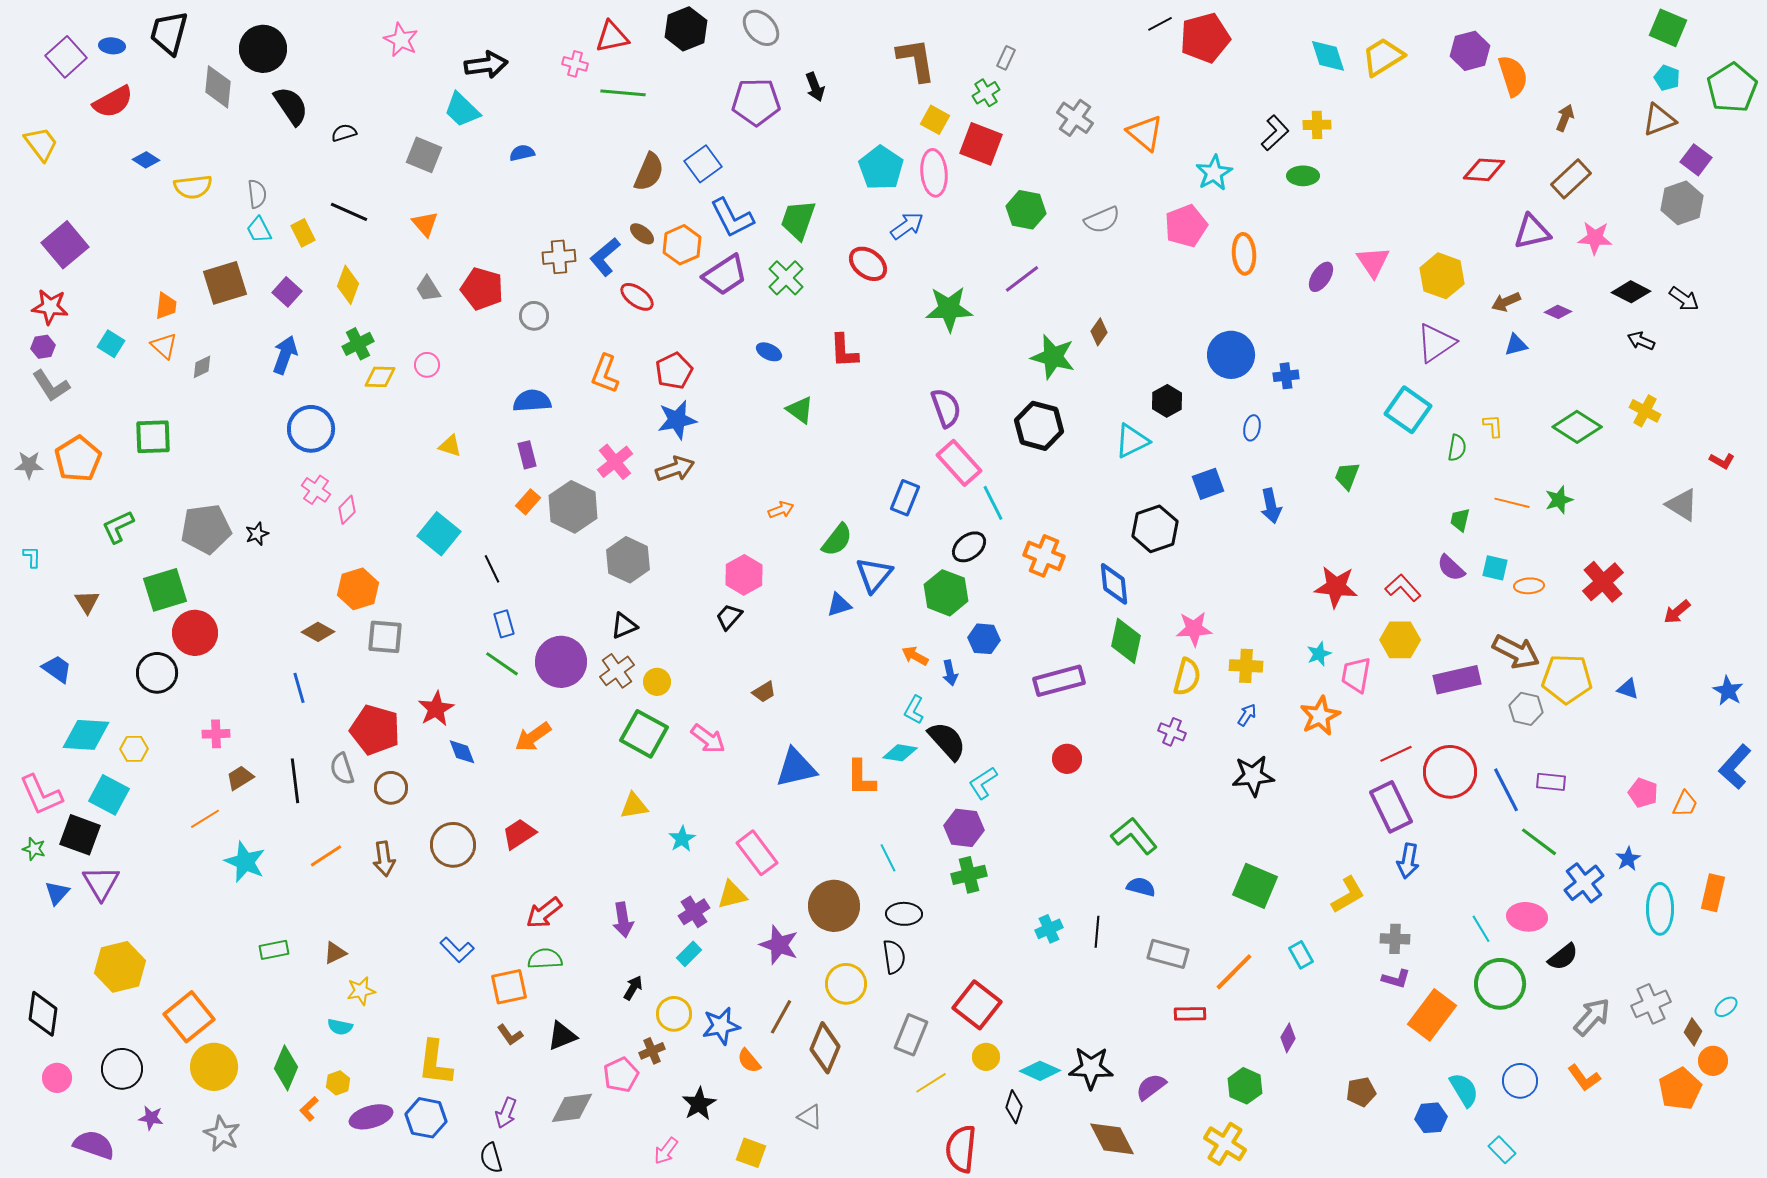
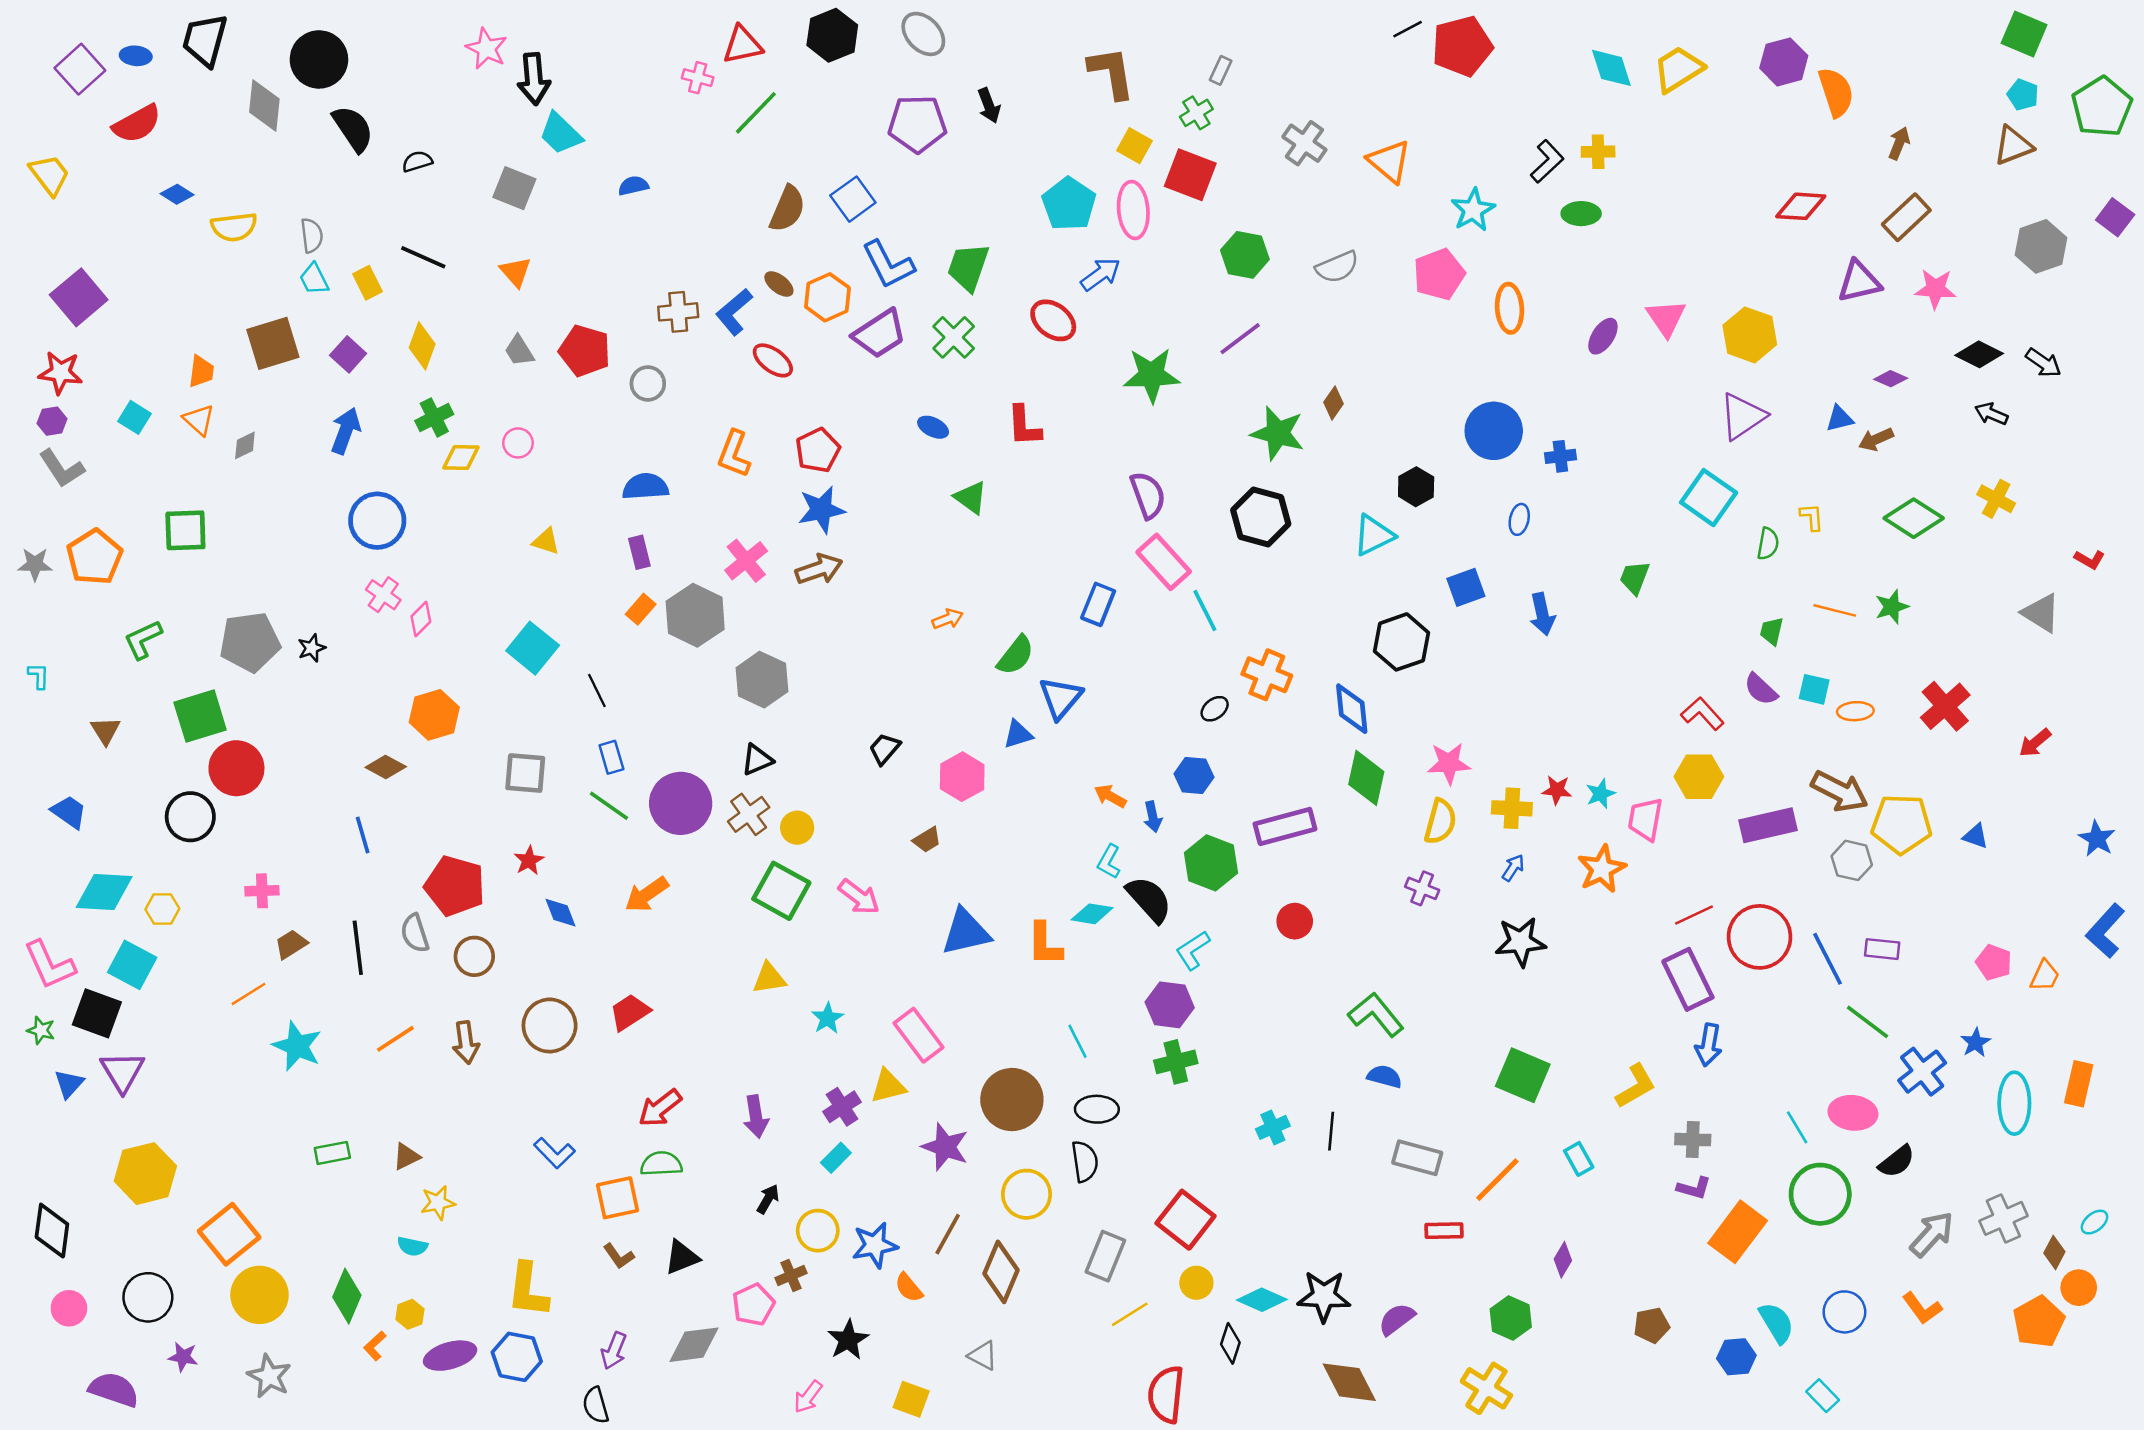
black arrow: (486, 65) -> (534, 79), moved, turned 93
green line: (623, 93) -> (756, 113), turned -51
purple square: (1696, 160) -> (2115, 217), moved
brown arrow: (1506, 302) -> (1876, 439), moved
black ellipse: (969, 547) -> (1215, 709), moved, size x0.7
pink hexagon: (744, 575) -> (962, 777), moved
red star: (1336, 587) -> (1557, 790), moved, size x0.6
green hexagon: (946, 593) -> (1211, 863), moved
gray square: (385, 637) -> (525, 773), moved
red star: (436, 709) -> (529, 860), size x0.7

